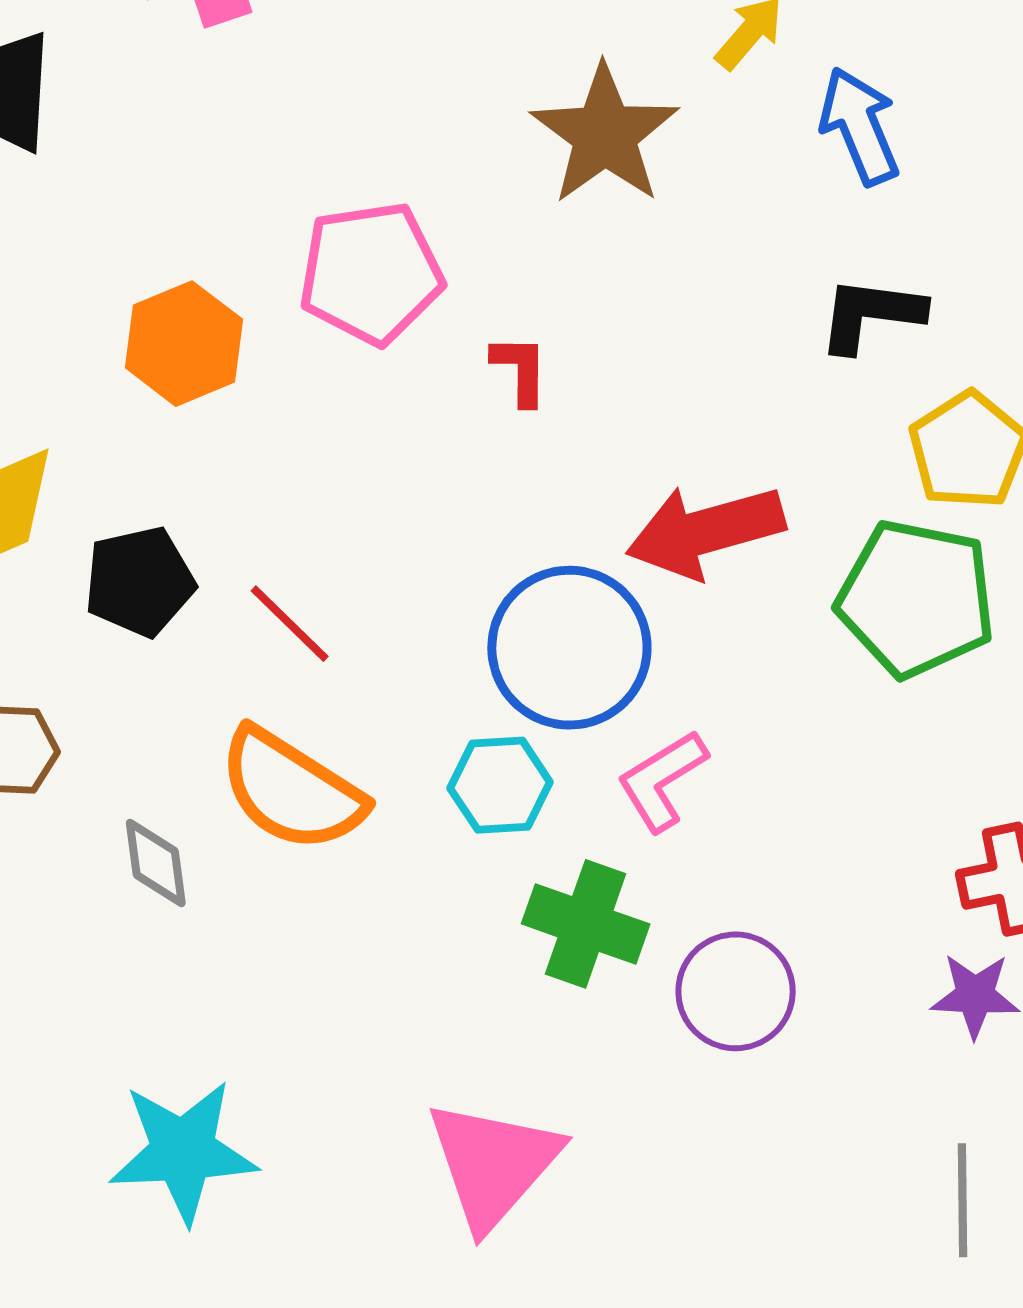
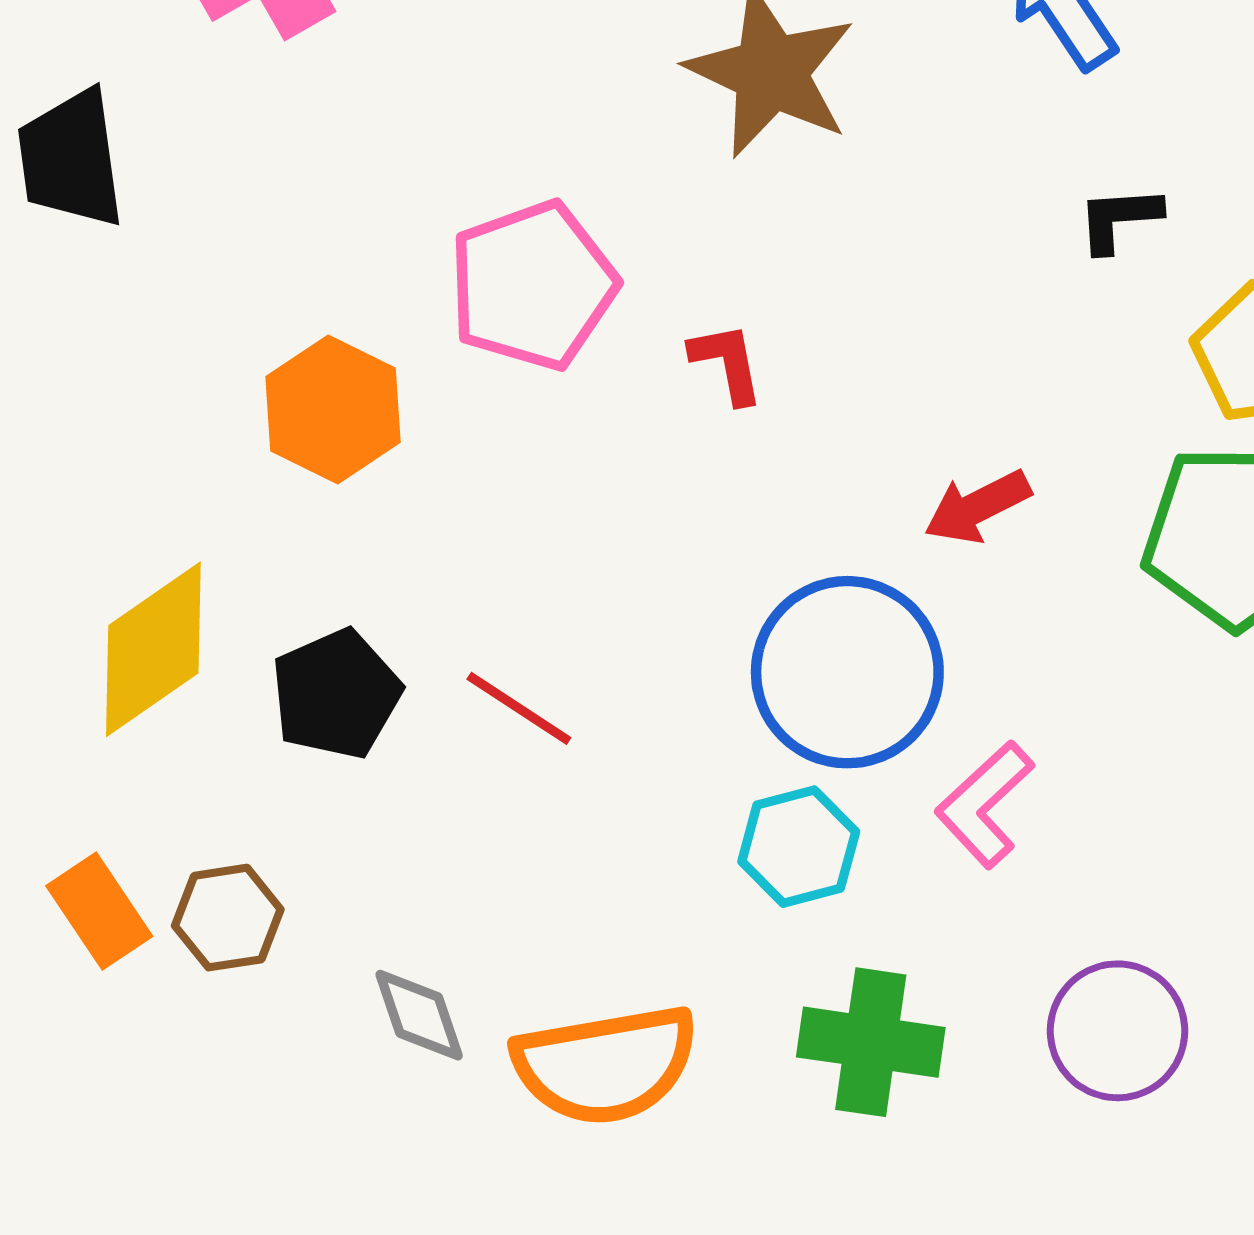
black L-shape: (871, 314) -> (1119, 219), size x0.7
red arrow: (705, 531) -> (977, 507), size x0.6
orange semicircle: (291, 790) -> (605, 1065), moved, turned -31
green cross: (586, 924) -> (871, 1042), moved

